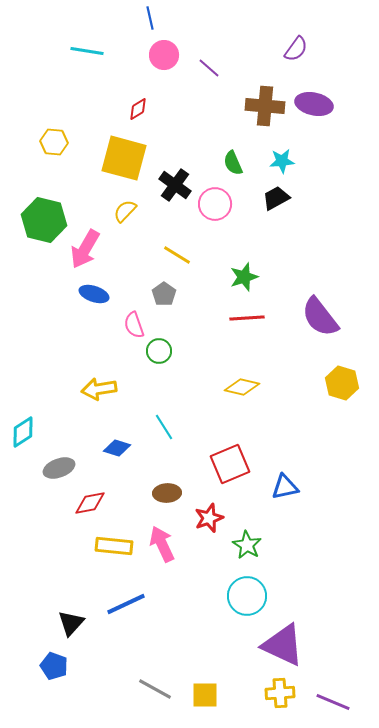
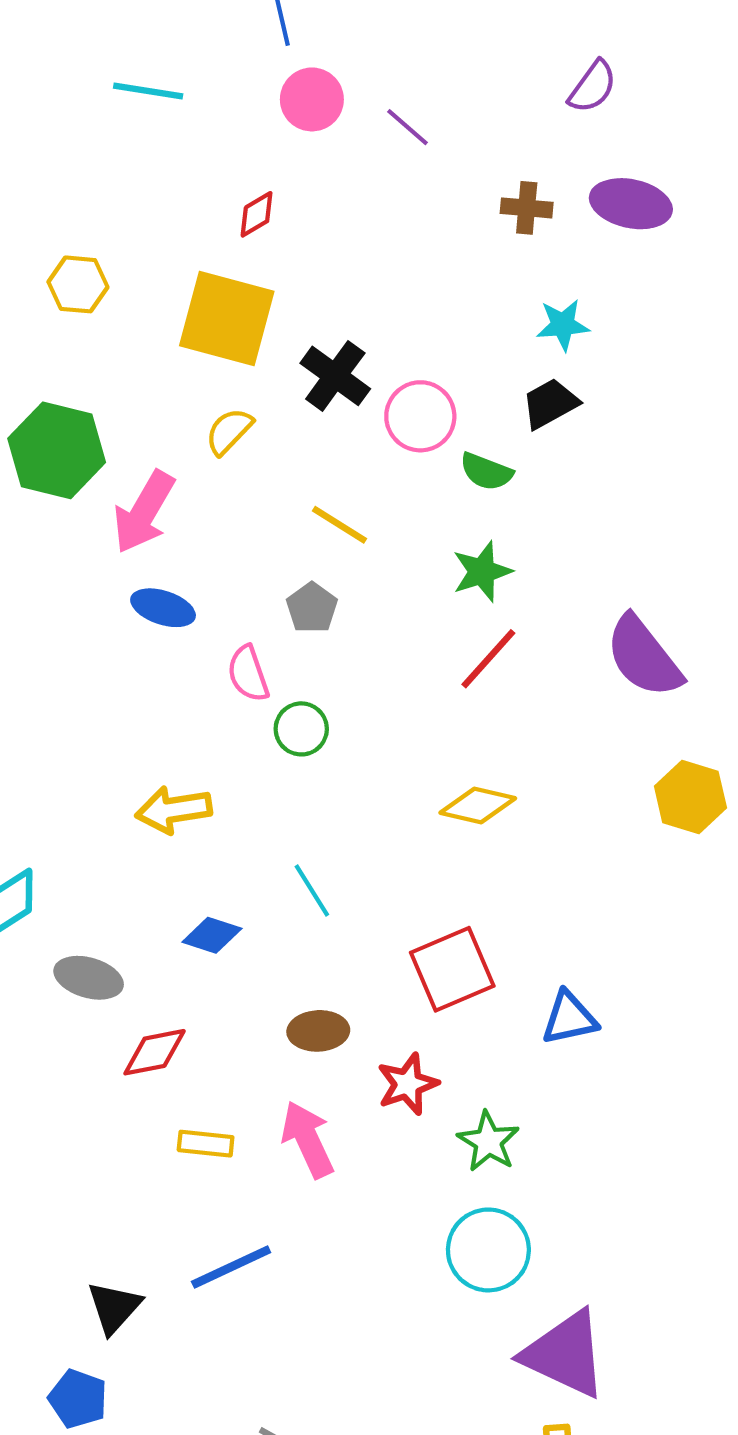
brown cross: (265, 106) -> (527, 208), size x0.6
green semicircle: (233, 163) -> (486, 472), moved, turned -45
red line: (247, 318) -> (488, 659), turned -44
gray ellipse: (59, 468) -> (89, 978), turned 36
yellow rectangle: (114, 546) -> (206, 1144), size x0.7

